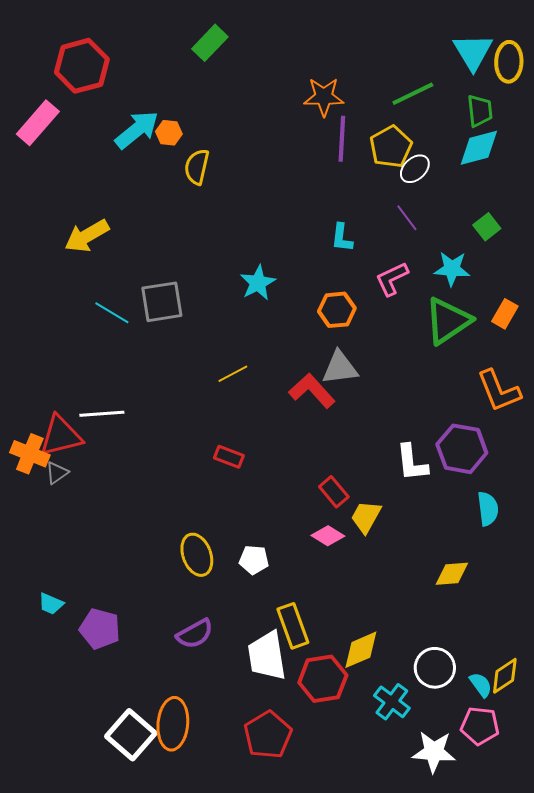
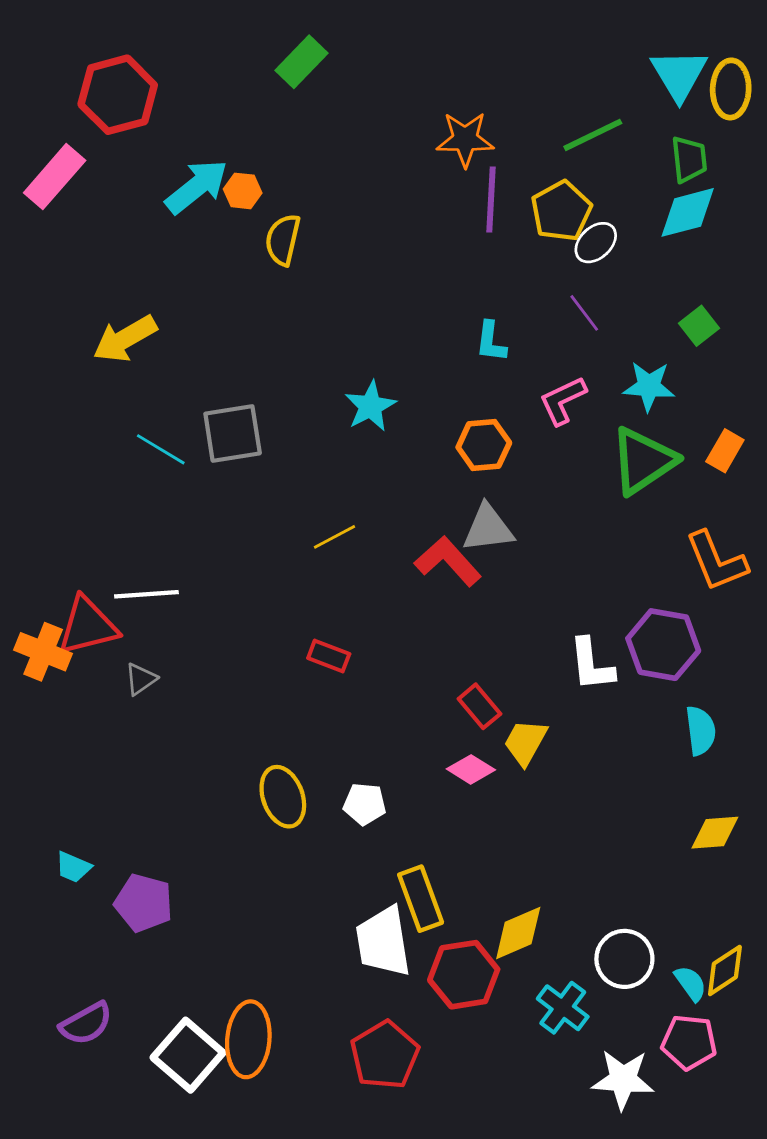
gray triangle: (57, 473) -> (141, 679), moved
yellow diamond: (452, 574) -> (715, 833), moved
purple semicircle: (195, 634) -> (86, 1024), moved

